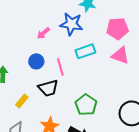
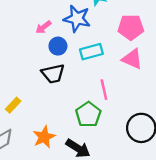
blue circle: (36, 61) -> (58, 46), moved
pink line: (60, 67) -> (104, 90), moved
black trapezoid: (48, 88) -> (53, 74), moved

